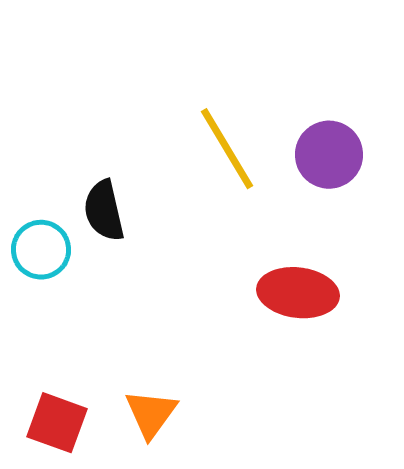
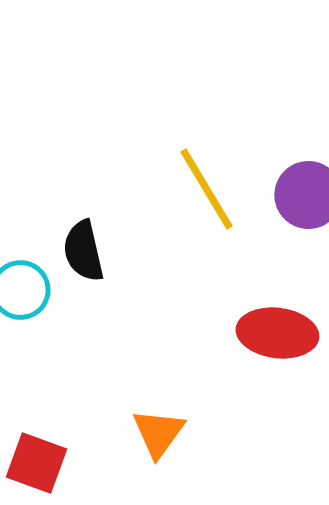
orange triangle: (151, 414) -> (158, 433), moved

